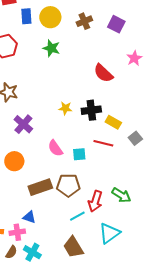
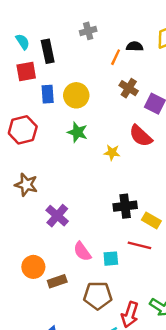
brown cross: (84, 21) -> (129, 88), moved, turned -35
red semicircle: (103, 73) -> (141, 136), moved
yellow star: (65, 108) -> (112, 153), moved
purple cross: (23, 124) -> (57, 216), moved
brown rectangle: (40, 187) -> (57, 281), moved, size x0.7

